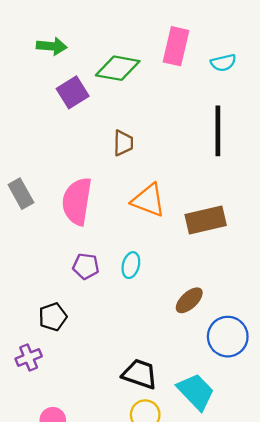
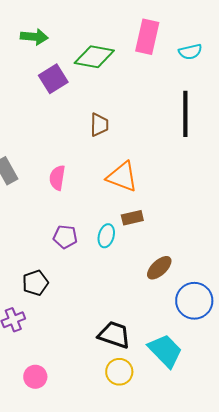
pink semicircle: (77, 201) -> (57, 178), size x0.6
brown rectangle: (206, 220) -> (132, 218), moved, size x0.6

